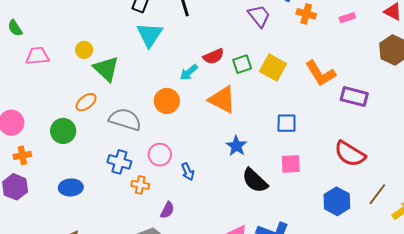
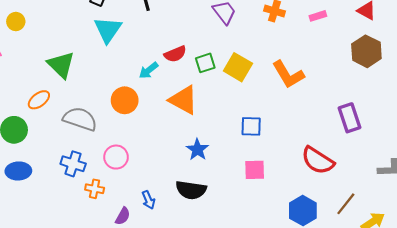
yellow circle: (84, 50) -> (16, 22), moved
purple rectangle: (354, 97) -> (350, 118), moved, turned 56
blue arrow: (188, 172) -> (148, 200), moved
black semicircle: (255, 181) -> (191, 190), moved, turned -36
blue ellipse: (71, 187) -> (18, 171), moved

